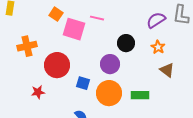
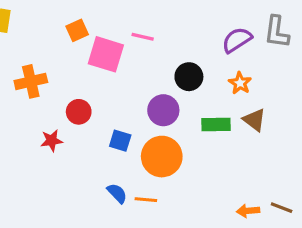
orange square: (56, 14) -> (77, 30), turned 32
red circle: (57, 65) -> (79, 112), size x0.6
red star: (38, 92) -> (52, 141), moved
green rectangle: (140, 95) -> (216, 125), moved

